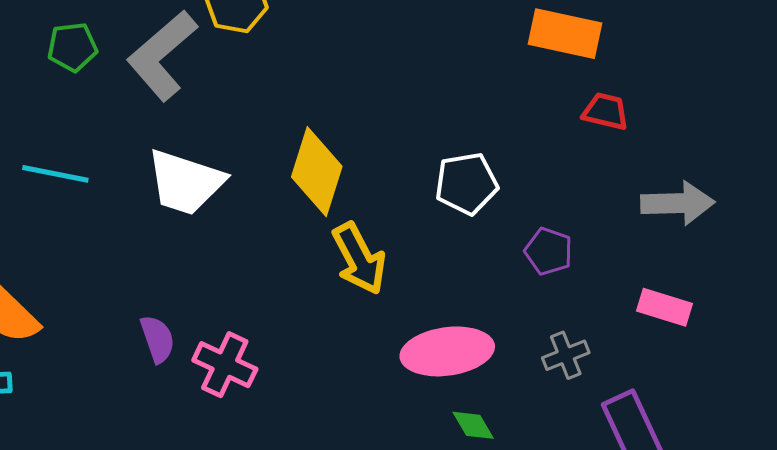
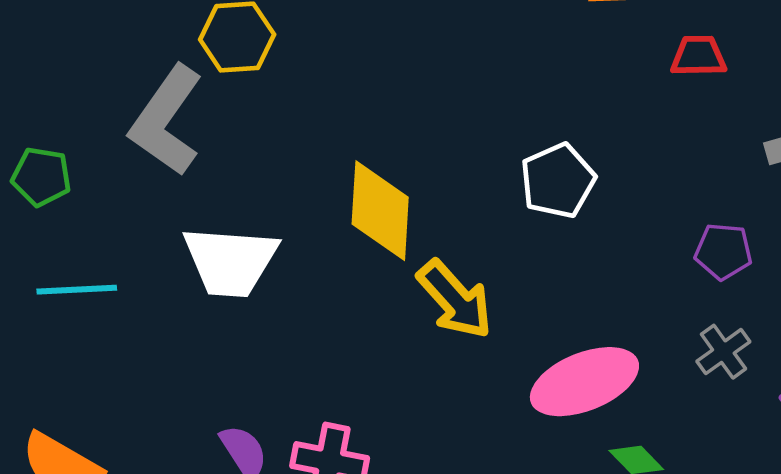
green pentagon: (72, 47) -> (41, 177), moved, turned 30
purple pentagon: (549, 251) -> (723, 251), moved

